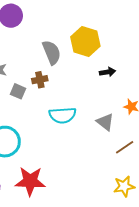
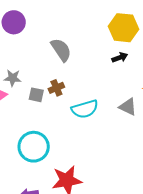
yellow hexagon: (85, 42) -> (124, 28), moved
brown cross: (40, 80) -> (56, 88), moved

